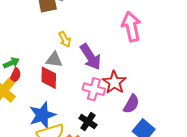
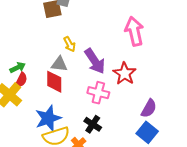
red star: (114, 82) -> (125, 74), moved
purple semicircle: (131, 104) -> (149, 108), moved

